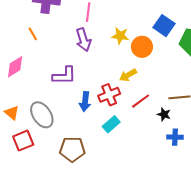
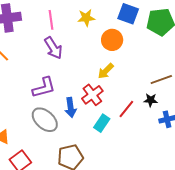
yellow star: (120, 36) -> (86, 18), moved
red line: (141, 101) -> (126, 109), moved
gray ellipse: (42, 115) -> (45, 120), moved

